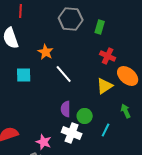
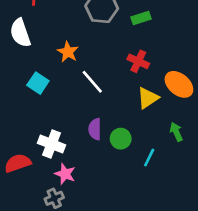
green rectangle: (100, 27) -> (141, 18), turned 56
red cross: (108, 56) -> (138, 61), moved
cyan square: (24, 75) -> (38, 83), turned 35
white cross: (72, 133) -> (52, 144), moved

